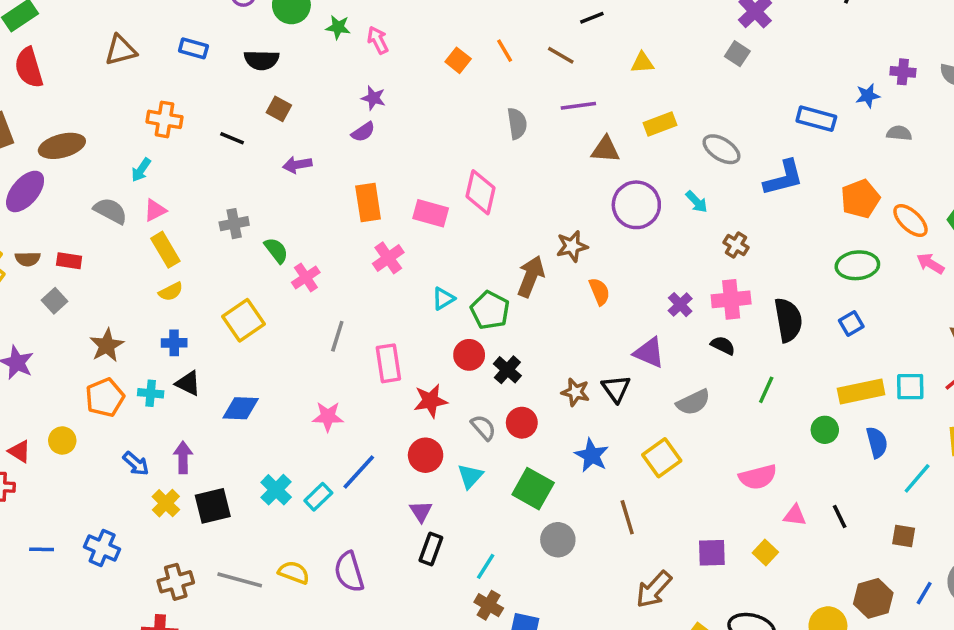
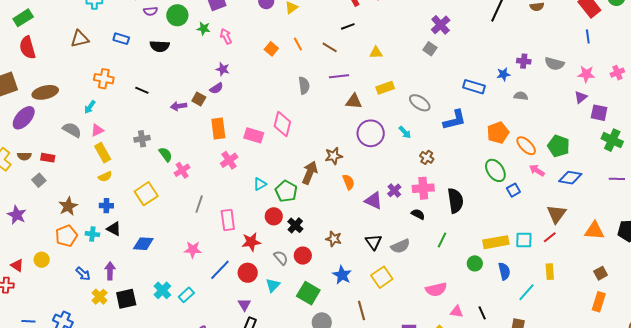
brown square: (279, 109) -> (199, 99), moved
green ellipse: (857, 265) -> (495, 170), turned 60
blue square: (851, 323) -> (513, 190), moved
purple triangle: (649, 353) -> (374, 201), moved
black triangle: (616, 389) -> (374, 242), moved
blue line: (359, 472) -> (220, 270), moved

